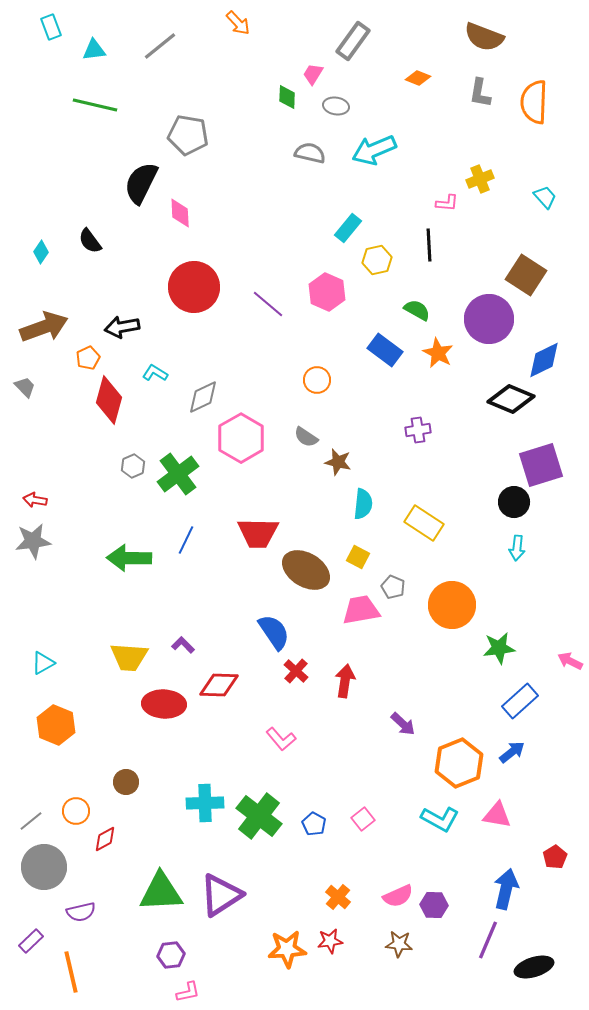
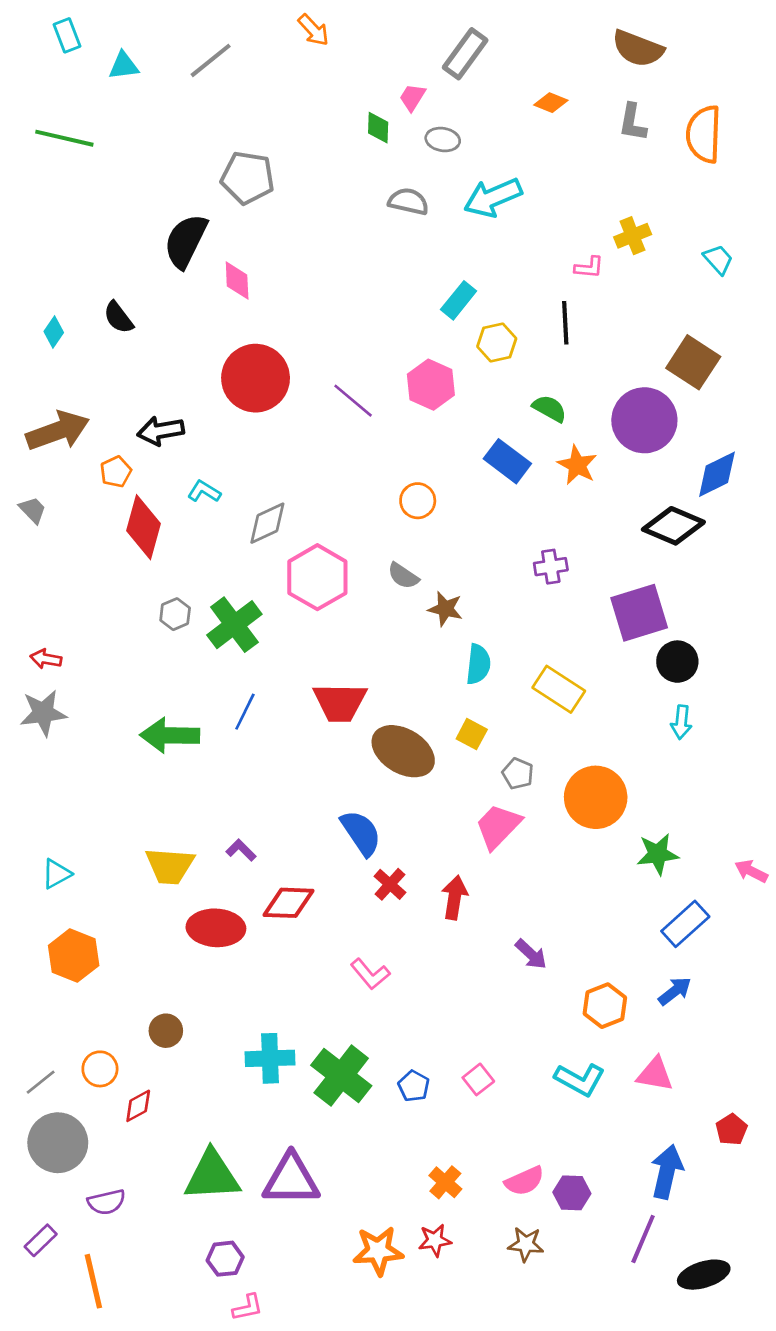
green line: (95, 105) -> (64, 138), moved
purple square: (541, 465) -> (639, 613), moved
pink trapezoid: (361, 610) -> (498, 826), moved, turned -36
orange hexagon: (459, 763) -> (605, 1006), size x0.7
purple triangle: (221, 895) -> (291, 1180), turned 33

